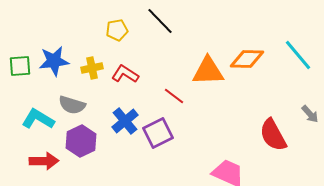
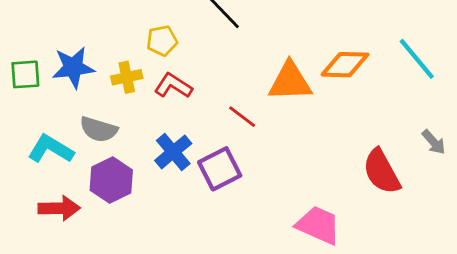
yellow pentagon: (117, 30) -> (162, 41), moved

